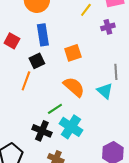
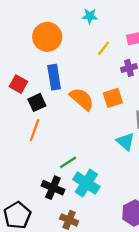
orange square: (73, 53) -> (113, 98), moved
black square: (37, 61) -> (37, 102), moved
orange semicircle: (74, 87) -> (82, 99), moved

